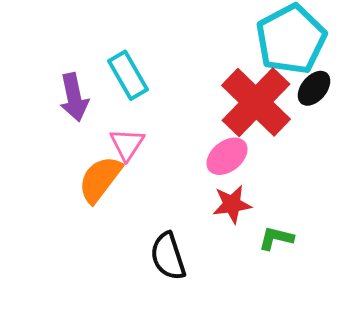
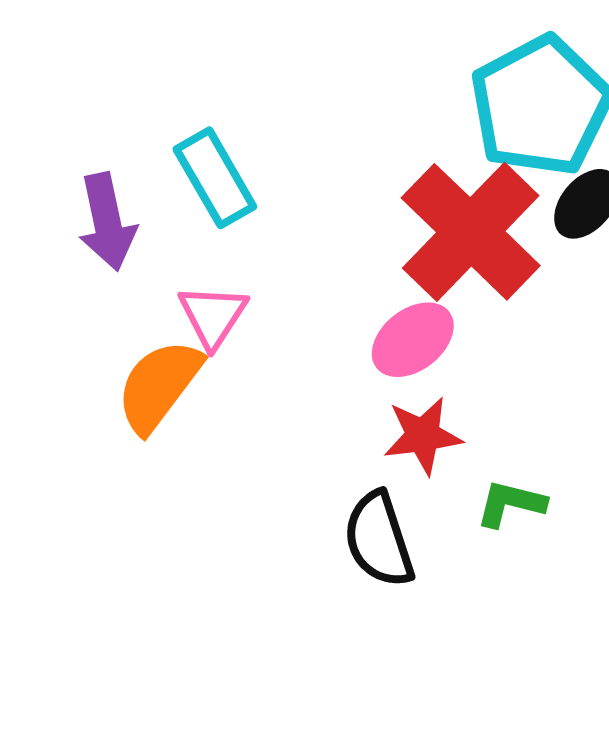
black semicircle: (168, 256) -> (379, 540), moved

